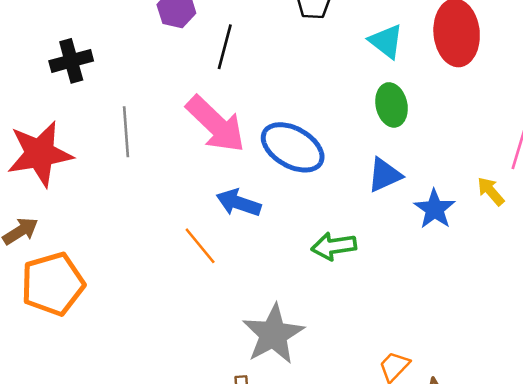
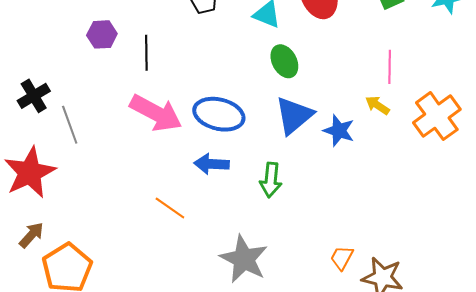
gray line: (126, 132) -> (70, 125), moved
blue triangle: (385, 175) -> (294, 115), size x1.4
blue arrow: (239, 203) -> (212, 164), moved
green arrow: (334, 246) -> (271, 180), turned -60

